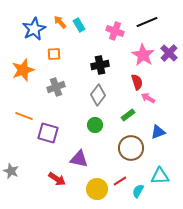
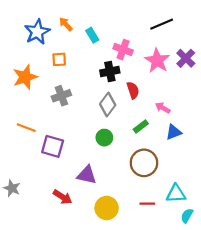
cyan rectangle: (79, 25) -> (92, 35), moved
pink cross: (115, 31) -> (123, 50), moved
red semicircle: (137, 82) -> (133, 90), moved
blue triangle: (158, 132) -> (174, 132), moved
red line: (120, 181) -> (147, 204), moved, turned 32
cyan semicircle: (138, 191) -> (187, 216), moved

